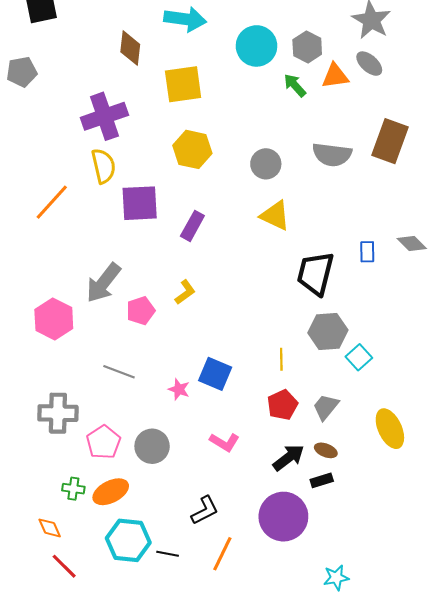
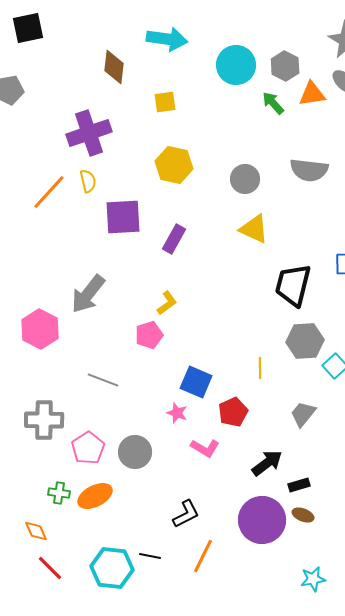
yellow square: (183, 84) -> (165, 102), size x0.6
yellow semicircle: (103, 166) -> (88, 181), size x0.7
orange line: (52, 202) -> (49, 192), moved
pink pentagon: (141, 311) -> (149, 335), moved
pink star: (179, 389) -> (177, 413), moved
red pentagon: (282, 405) -> (233, 412), moved
brown ellipse: (326, 450) -> (303, 515), moved
cyan hexagon: (128, 540) -> (112, 568), moved

